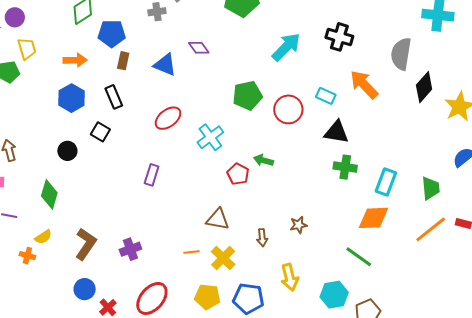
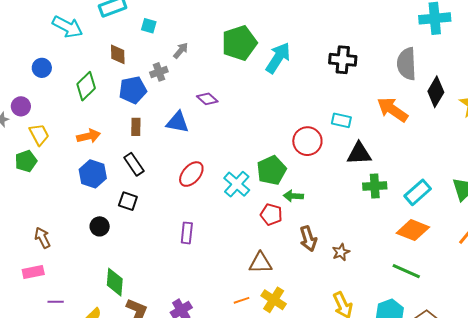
blue pentagon: (112, 34) -> (133, 90), moved
cyan arrow: (286, 47) -> (278, 58), moved
orange arrow: (364, 84) -> (393, 110), moved
green pentagon: (247, 96) -> (271, 170), moved
cyan rectangle: (386, 182) -> (418, 192), turned 40
green diamond: (49, 194) -> (115, 282), moved
orange diamond: (374, 218) -> (413, 230), turned 36
brown arrow: (262, 238) -> (308, 239), moved, size x1.4

